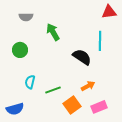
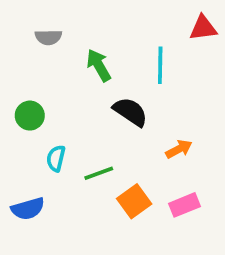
cyan line: (100, 41) -> (160, 65), moved
green circle: (20, 50) -> (30, 116), moved
black semicircle: (82, 57) -> (130, 112), moved
orange arrow: (88, 86) -> (179, 149), moved

